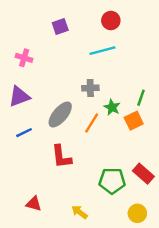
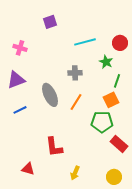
red circle: (111, 20) -> (120, 43), moved
green star: (112, 107) -> (106, 62), moved
gray ellipse: (60, 115) -> (50, 95), turned -65
red L-shape: (61, 157) -> (54, 147), moved
green pentagon: (112, 181) -> (102, 122), moved
yellow arrow: (80, 212) -> (75, 173), moved, turned -104

